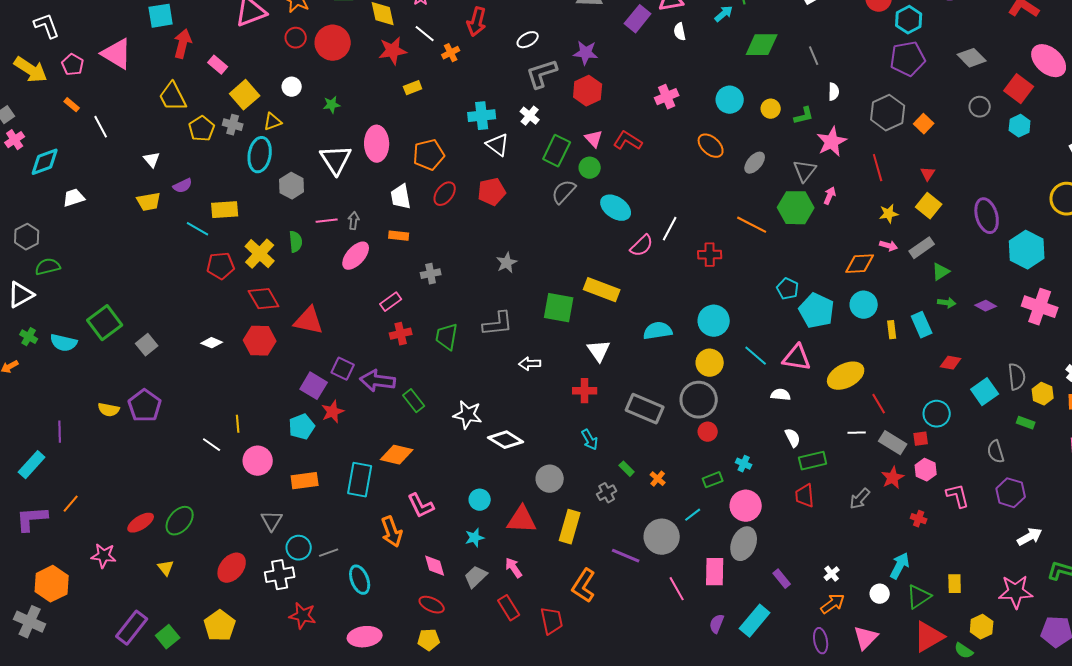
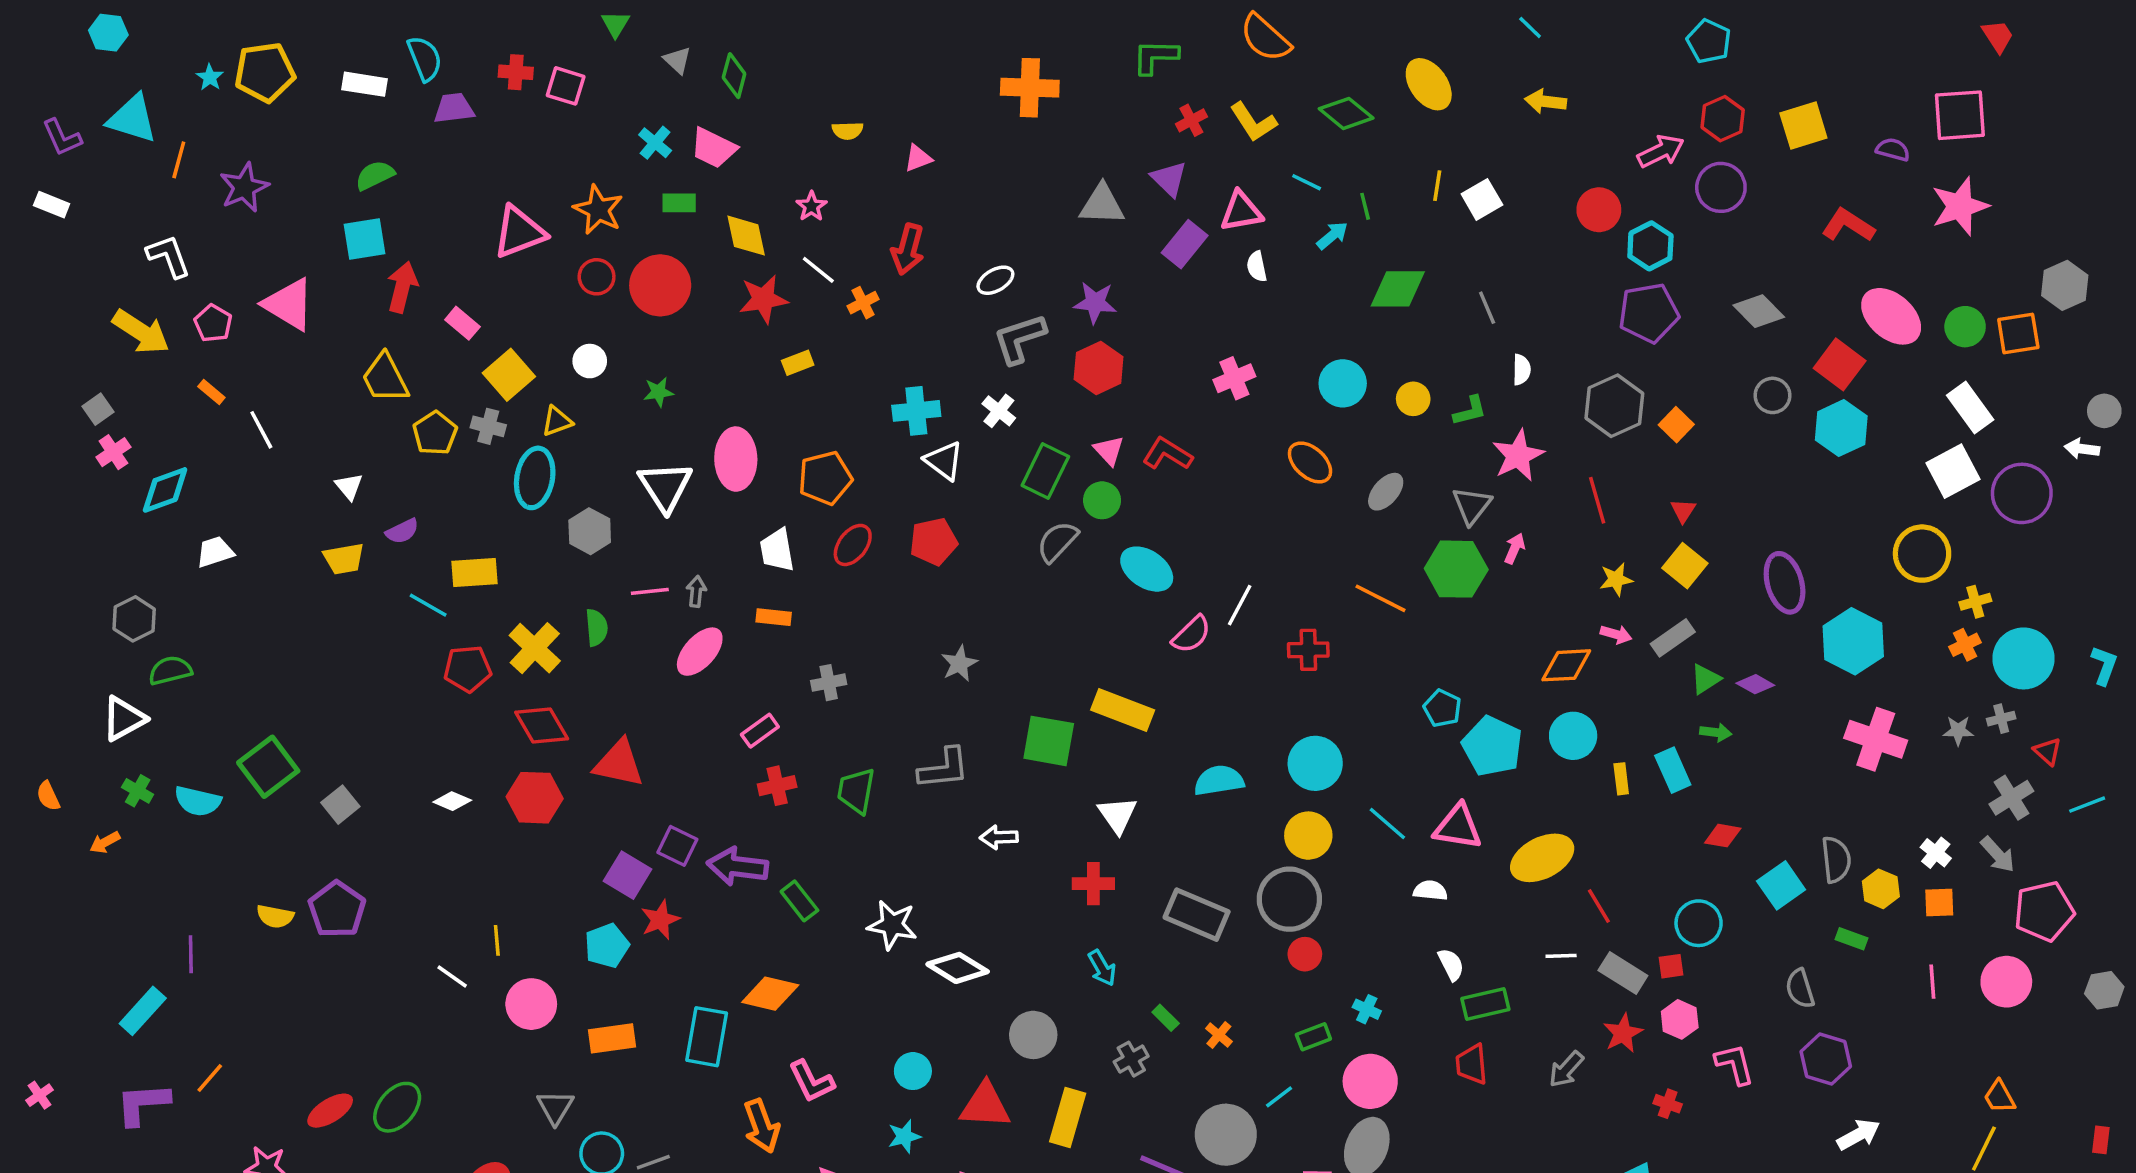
cyan hexagon: (1020, 126) -> (1841, 428), size x1.4
purple diamond: (986, 306) -> (1755, 684), moved

